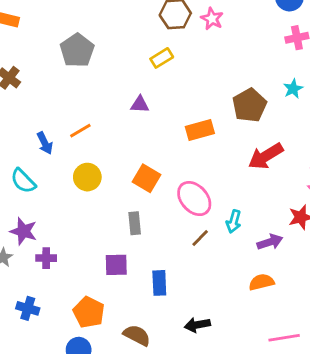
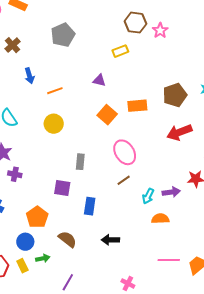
blue arrow: (45, 143) -> (29, 76), moved
orange square: (147, 178) -> (107, 115), moved
cyan arrow: (234, 221) -> (148, 196), moved

